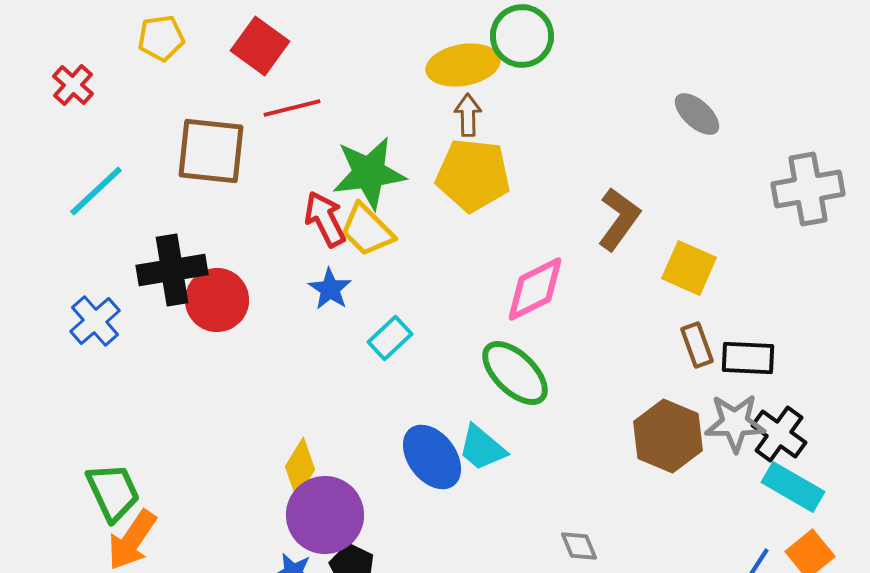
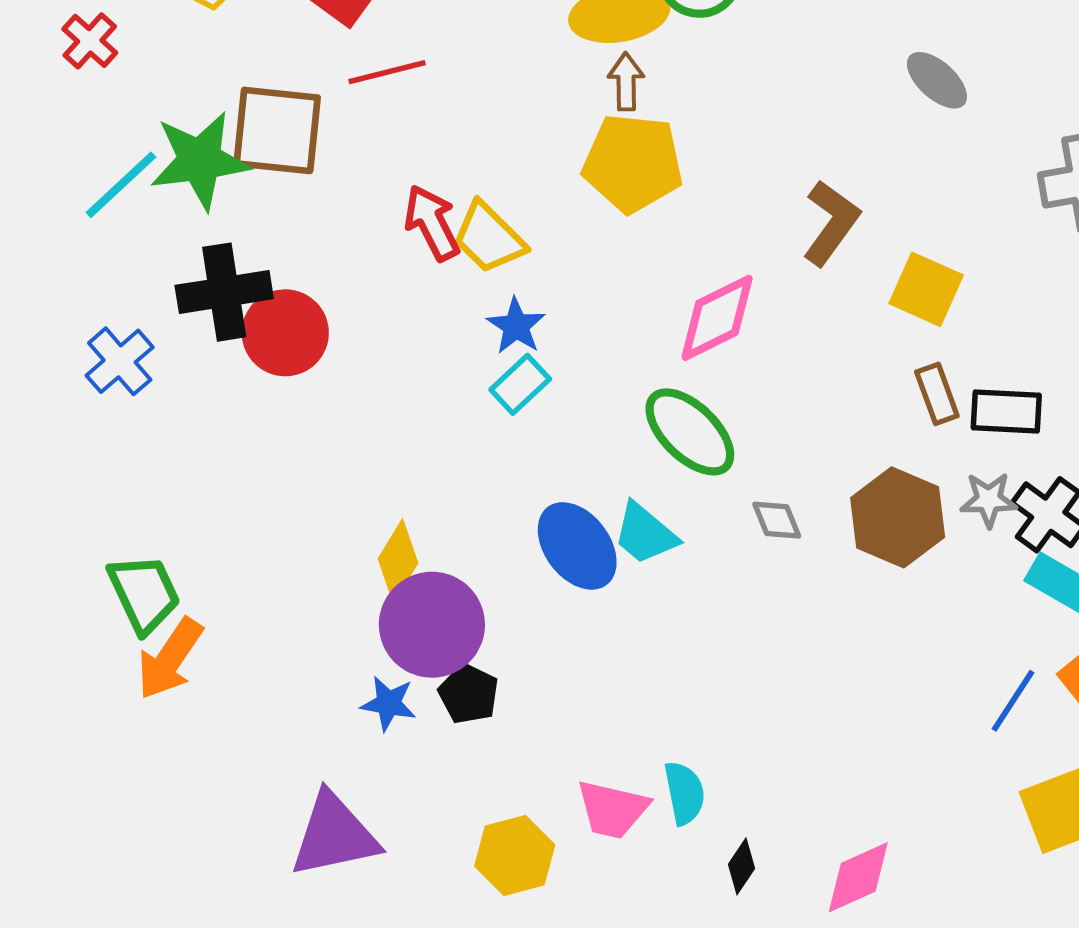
green star: (369, 173) -> (200, 160), moved
blue star: (330, 289) -> (516, 326), moved
gray star: (735, 423) -> (989, 500), size x0.7
gray diamond: (579, 546) -> (777, 520), moved

